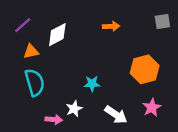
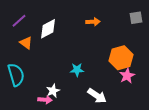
orange triangle: (31, 51) -> (26, 43), turned 48
cyan semicircle: (35, 82) -> (16, 75), moved
pink star: (152, 108) -> (127, 76), moved
white star: (74, 109) -> (53, 91), moved

